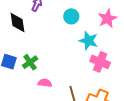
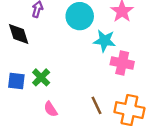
cyan circle: (71, 16) -> (80, 16), size x1.5
pink semicircle: (45, 83) -> (51, 109), moved, turned -120

